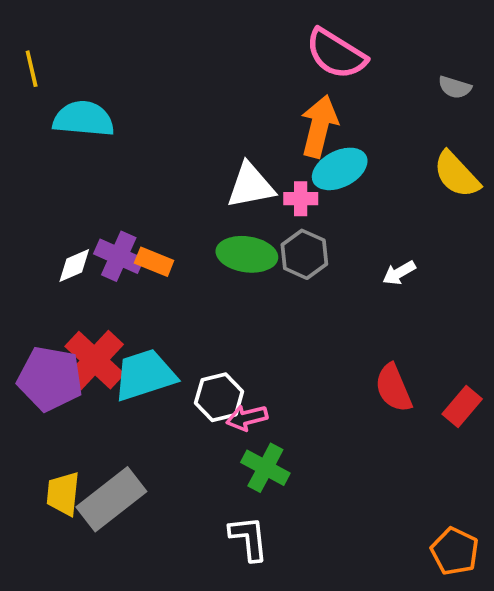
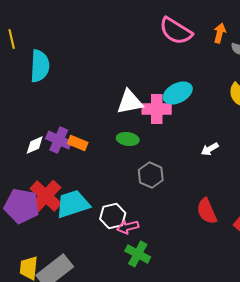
cyan semicircle: (84, 119) -> (40, 66), turned 88
orange arrow: (319, 126) -> (220, 33), moved, size x0.6
pink cross: (301, 199) -> (157, 109), size x1.6
green ellipse: (247, 254) -> (128, 139), size x0.7
gray hexagon: (304, 254) -> (151, 175), moved

